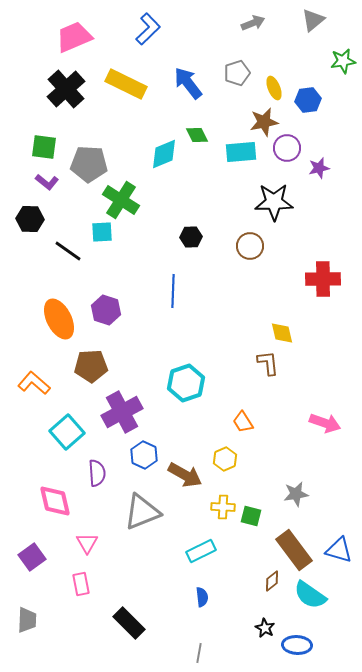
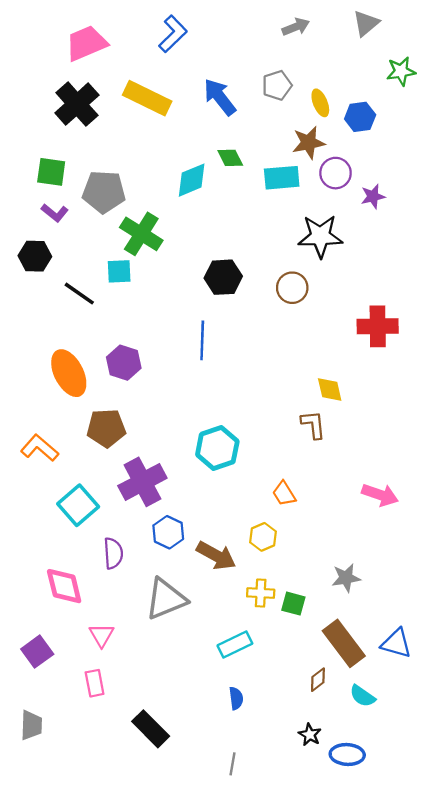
black hexagon: (191, 237) -> (223, 277), size x1.4
cyan semicircle: (310, 595) -> (362, 696), size x0.7

